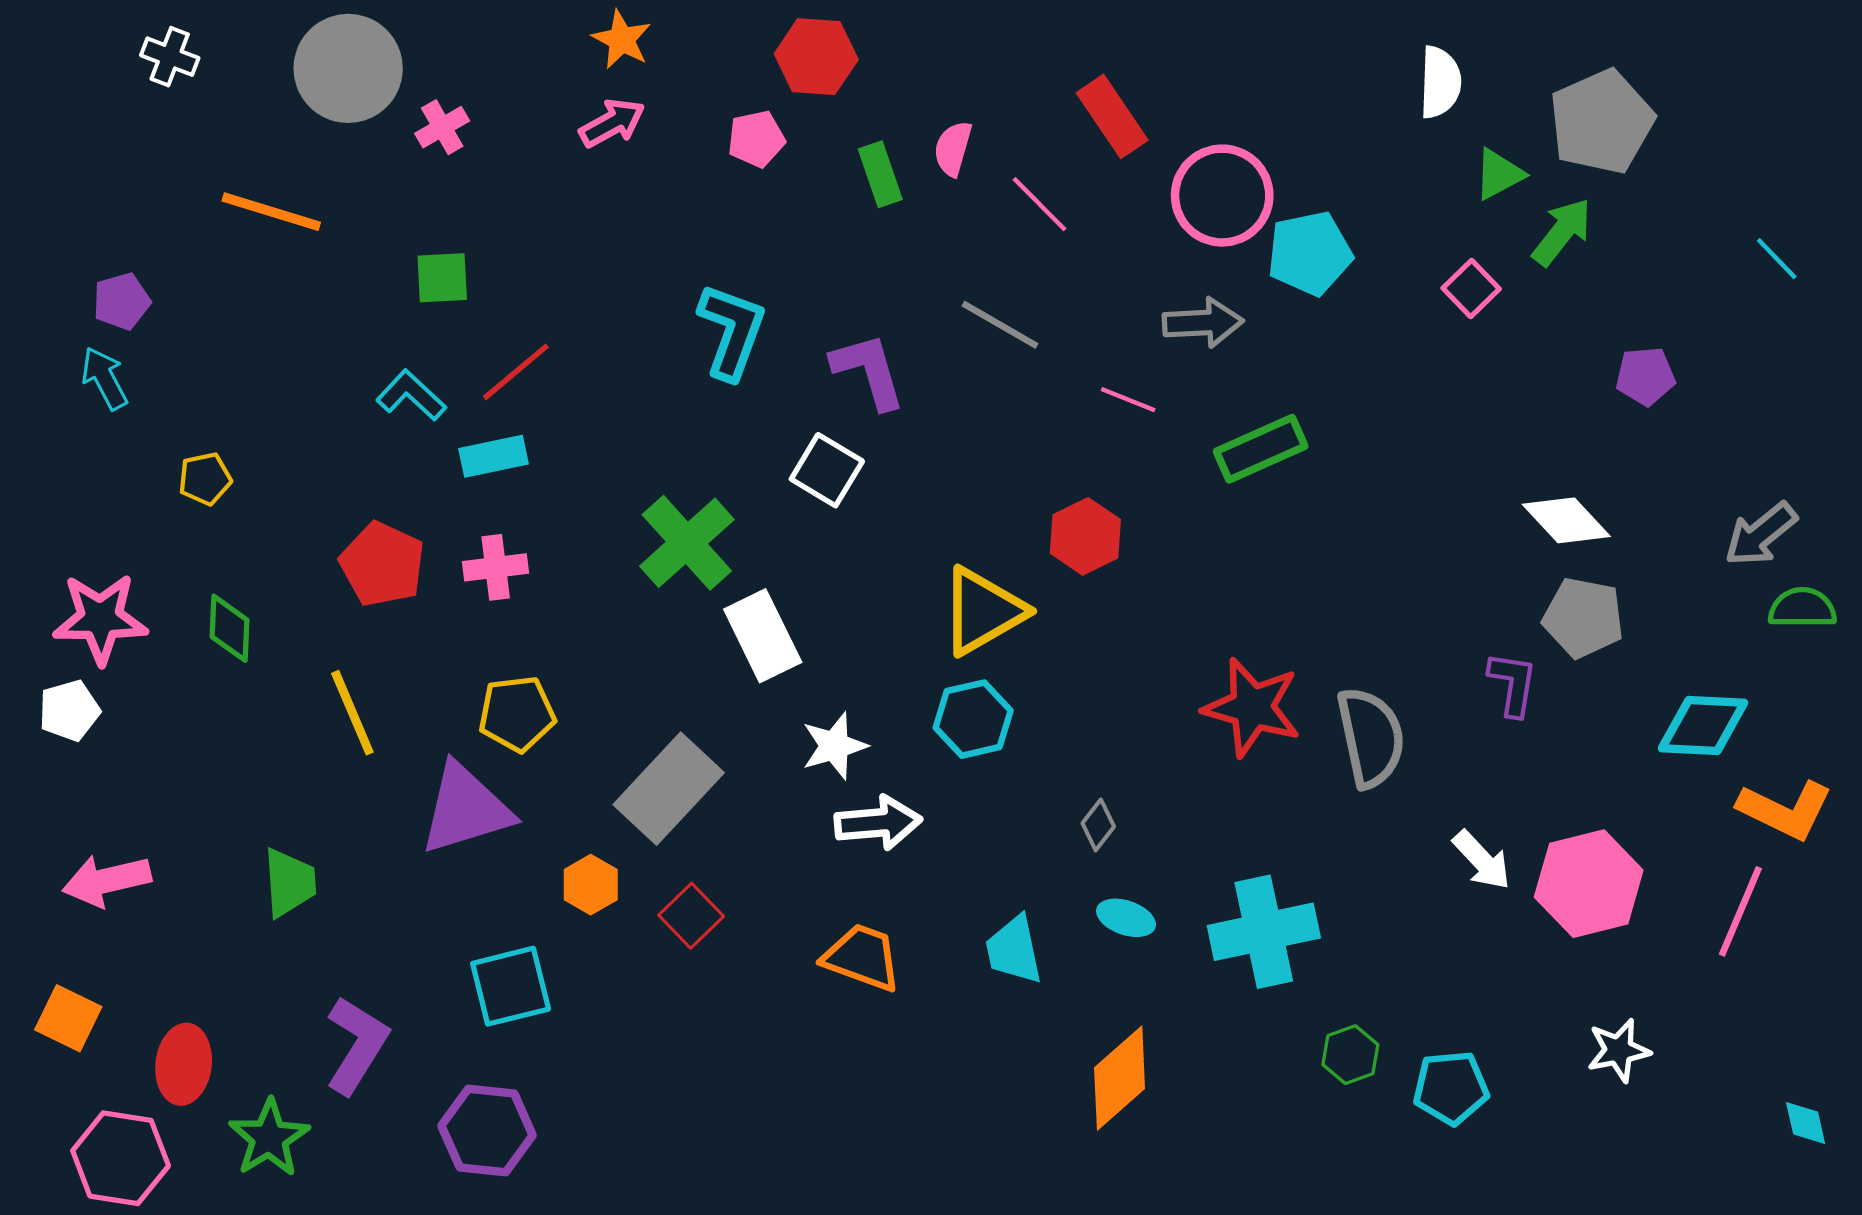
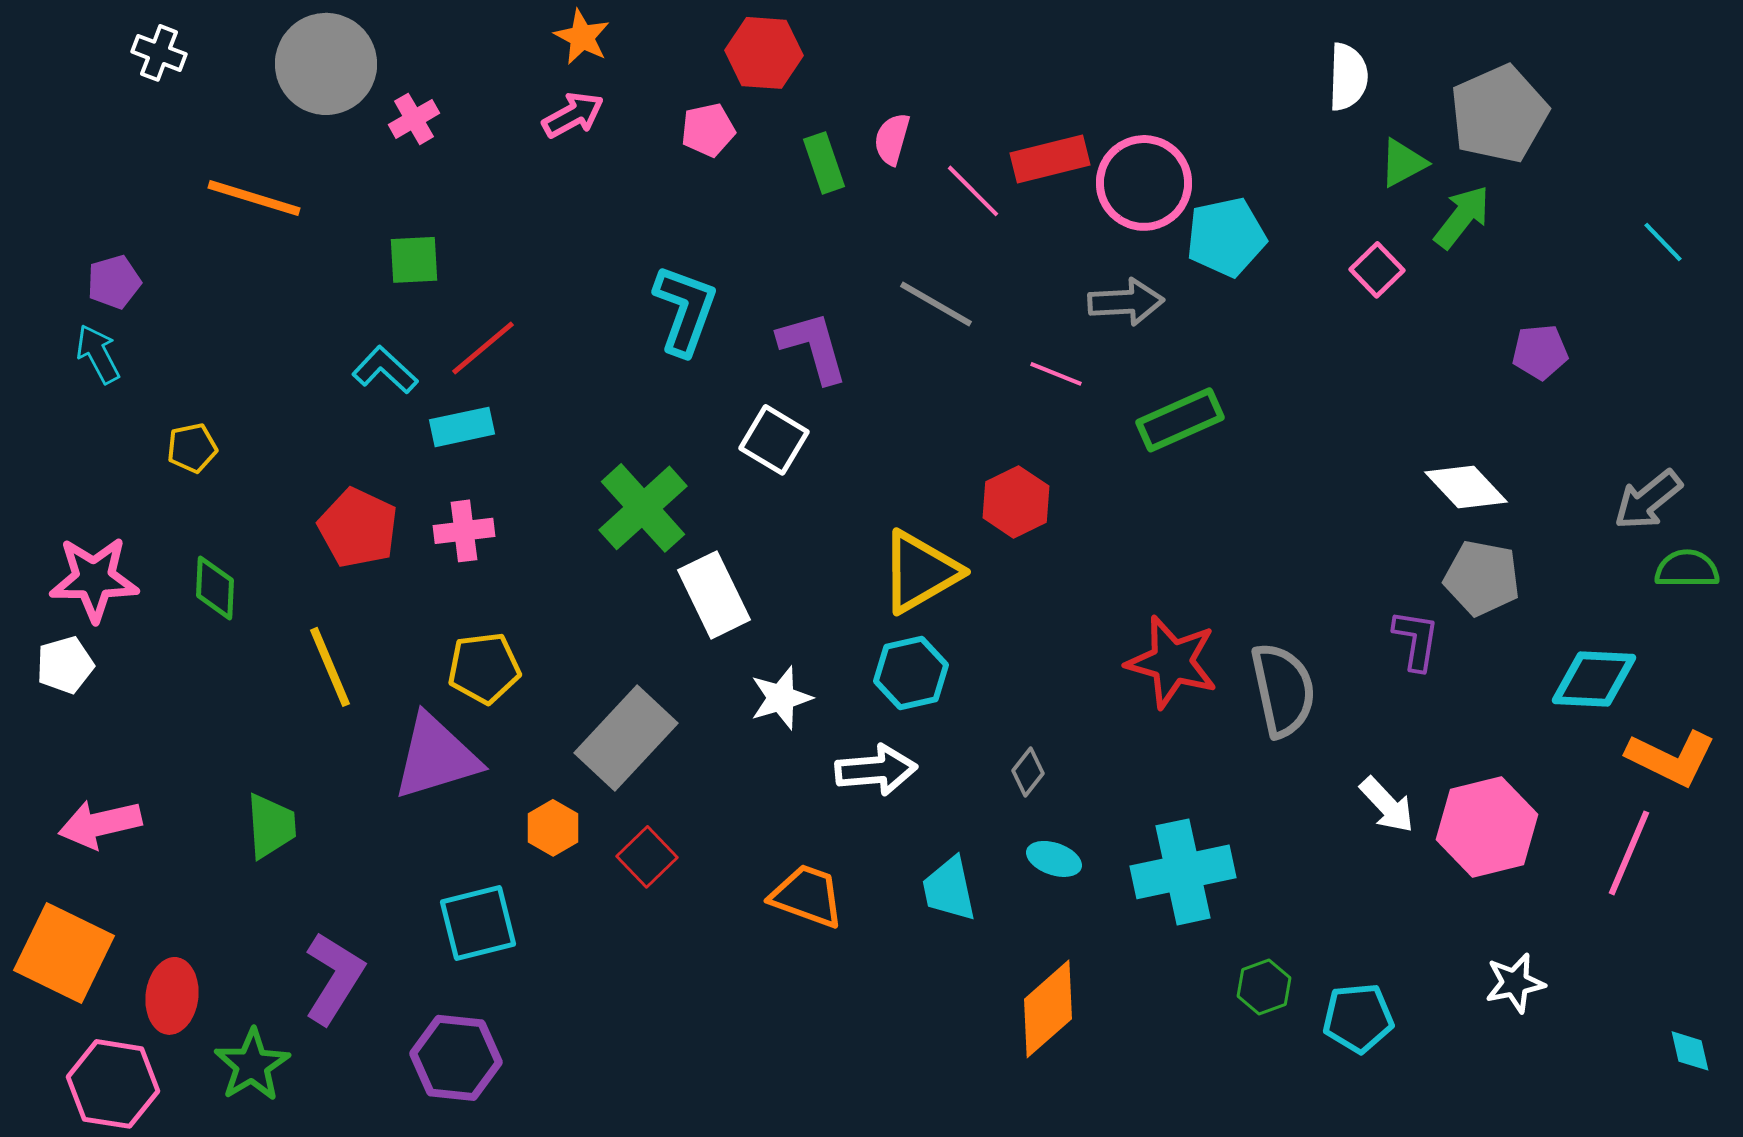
red rectangle: (1112, 116) -> (1050, 159), moved, turned -70
white arrow: (878, 823) -> (876, 770), moved
orange square: (68, 1018) -> (64, 953), size x1.6

